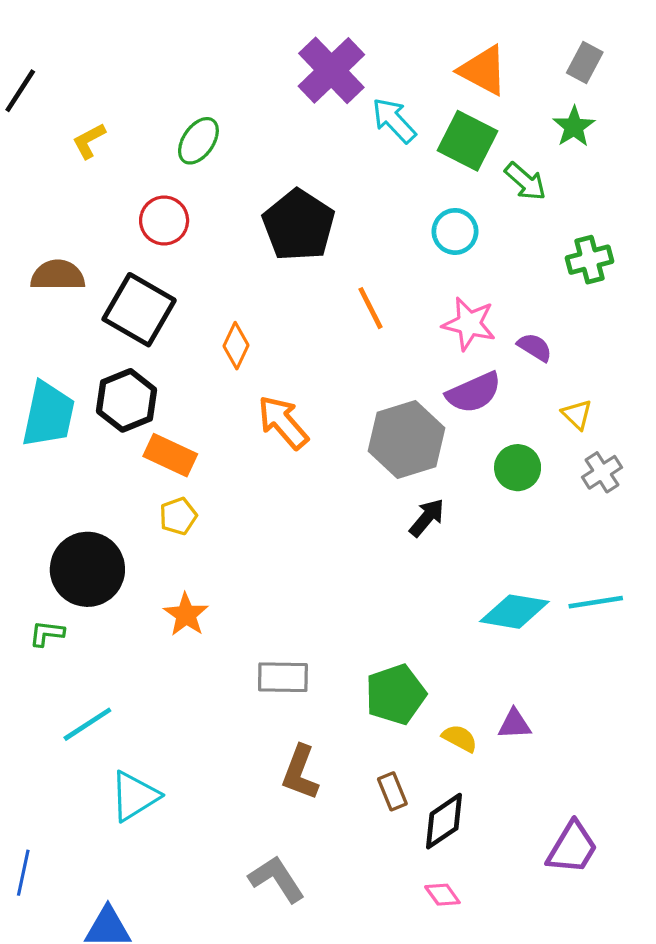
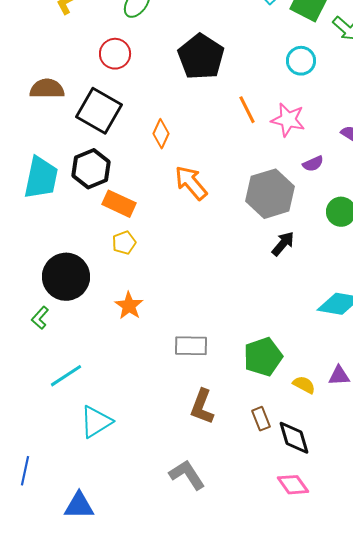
pink star: (469, 324) -> (288, 120), moved
purple semicircle: (474, 393) -> (313, 164), size x0.6
green L-shape: (47, 633) -> (40, 318), turned -55
black diamond: (444, 821) -> (294, 438), turned -72
pink diamond: (442, 895) -> (293, 485), size x1.4

